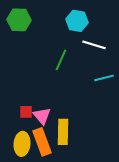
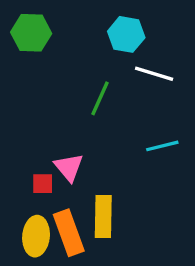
cyan line: (104, 78) -> (162, 146), moved
pink triangle: (42, 116) -> (69, 167), moved

